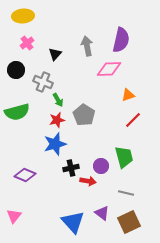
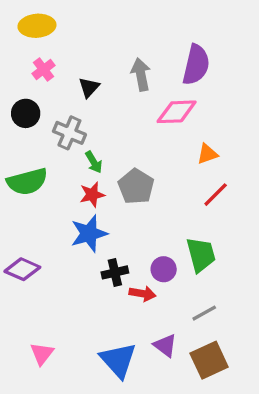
purple diamond: (25, 175) -> (22, 269), moved
gray line: (126, 193) -> (204, 313), turned -42
pink triangle: (14, 216) -> (42, 354), moved

